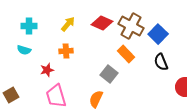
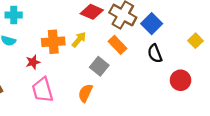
yellow arrow: (68, 24) -> (79, 40), moved
orange cross: (66, 51) -> (53, 42), size x1.5

